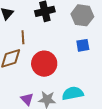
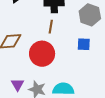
brown line: (23, 37) -> (51, 27), moved

